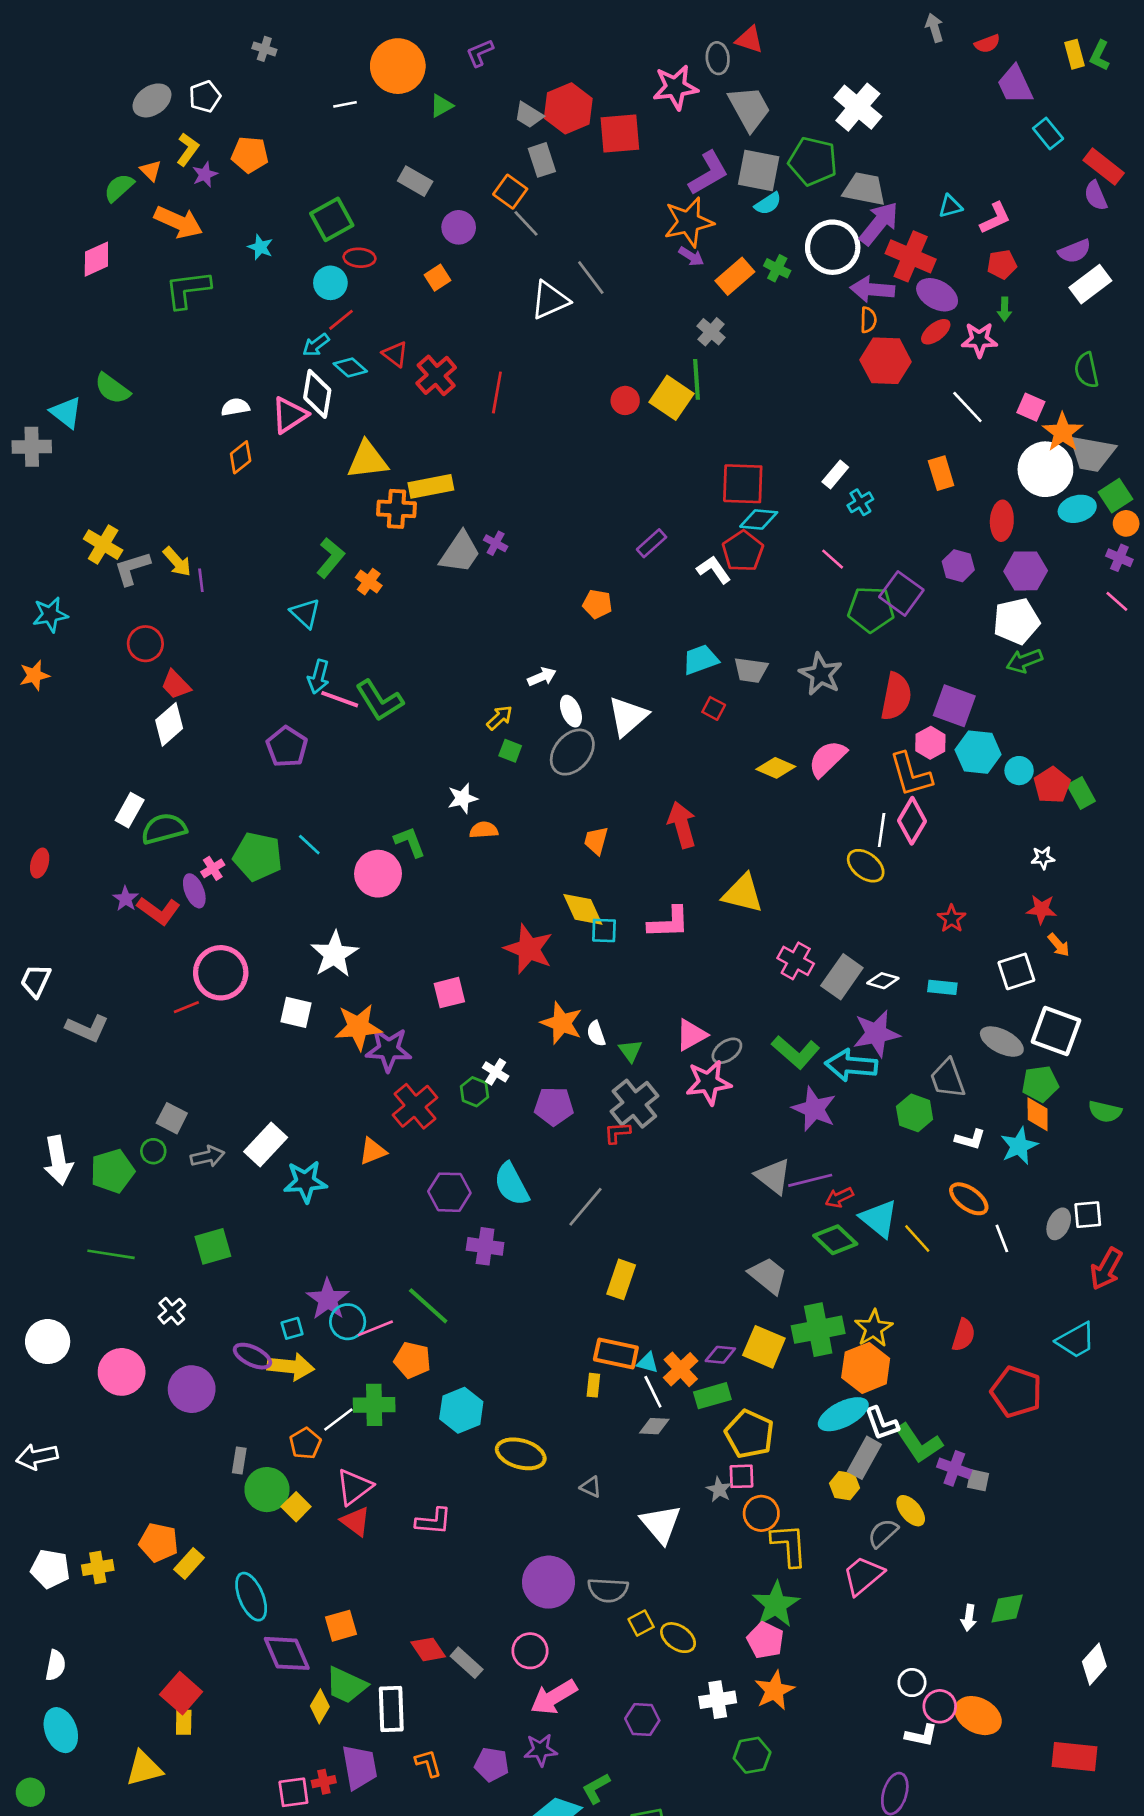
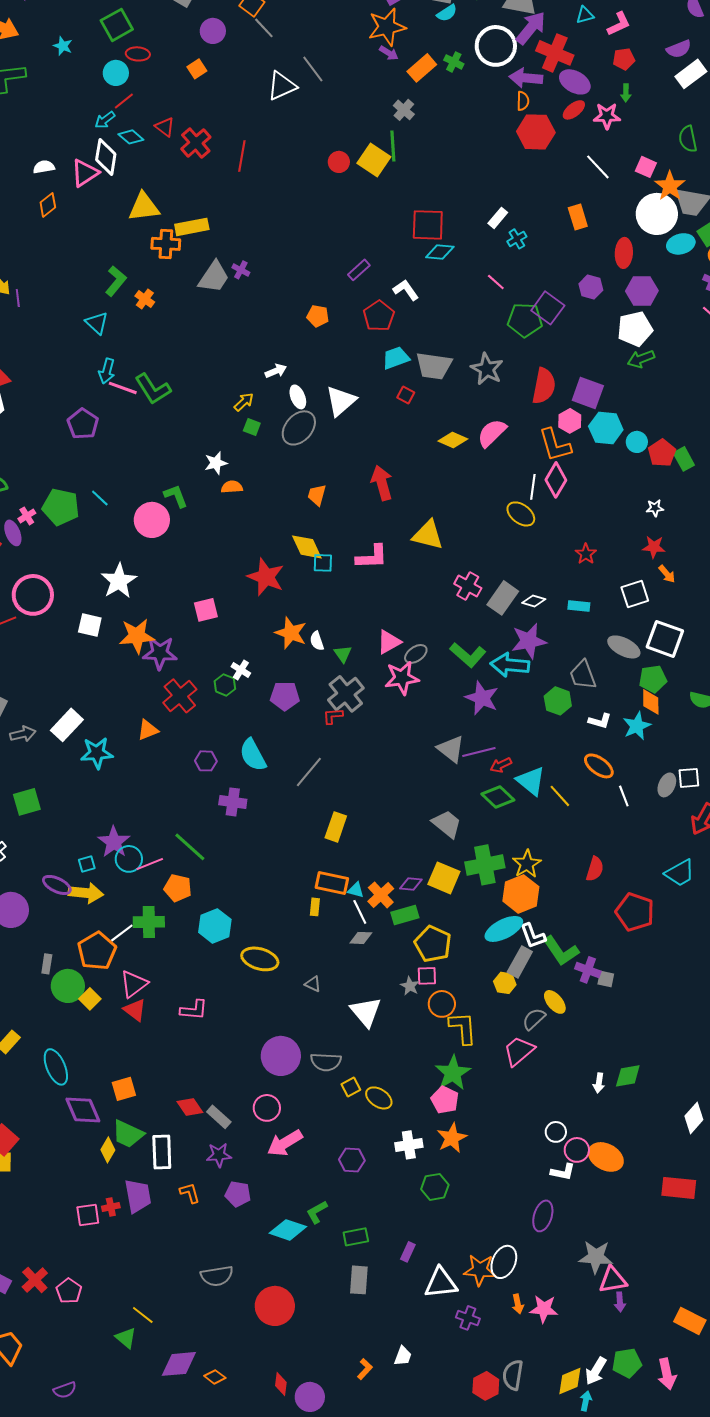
red pentagon: (743, 551) -> (379, 316), moved
gray trapezoid: (751, 670) -> (434, 366), size x1.4
purple hexagon: (449, 1192) -> (206, 761), size x0.7
orange pentagon: (305, 1443) -> (97, 951), size x1.6
purple star: (541, 1750) -> (219, 1155), moved

